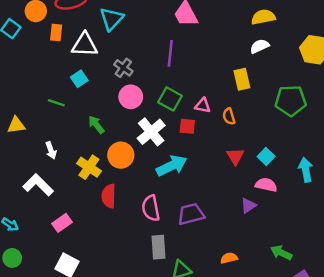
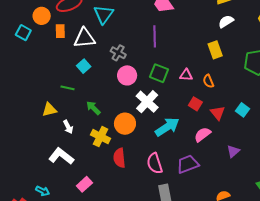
yellow triangle: (16, 125) -> (49, 110), moved
green arrow: (96, 125) -> (93, 108), moved
red square: (187, 126) -> (195, 104), moved, turned 32
pink semicircle: (266, 185) -> (202, 134), moved, turned -42

